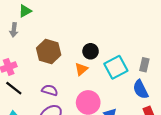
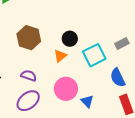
gray rectangle: (144, 65) -> (122, 44), moved, turned 48

